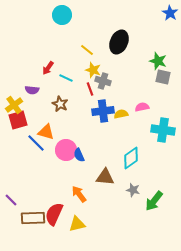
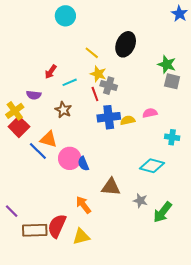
cyan line: (66, 78) -> (70, 82), turned -48
red square: (18, 120) -> (19, 127), turned -30
cyan cross: (163, 130) -> (172, 137), size x0.6
cyan diamond: (131, 158) -> (152, 166), moved, turned 50

